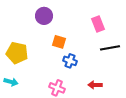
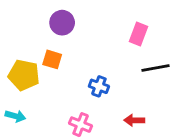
pink rectangle: (98, 24) -> (139, 34), turned 42
orange square: (59, 42) -> (52, 59), moved

